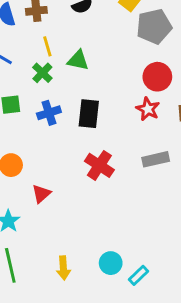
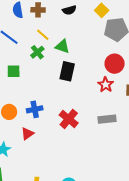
yellow line: (47, 46) -> (43, 35), turned -40
blue cross: (49, 113) -> (35, 109), moved
black rectangle: (89, 114) -> (67, 71), moved

